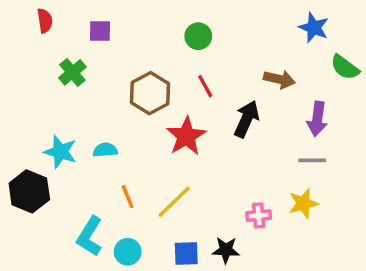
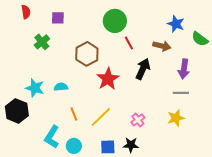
blue star: (314, 28) -> (176, 24), moved
green circle: (198, 36) -> (115, 21), size x1.5
red line: (205, 86) -> (129, 43), moved
pink cross: (259, 216) -> (138, 120), moved, turned -32

